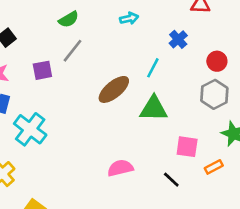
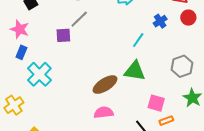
red circle: (217, 61) -> (188, 18), moved
purple square: (42, 70) -> (63, 35), moved
brown ellipse: (114, 89) -> (105, 85), moved
orange rectangle: (214, 167) -> (166, 121), moved

